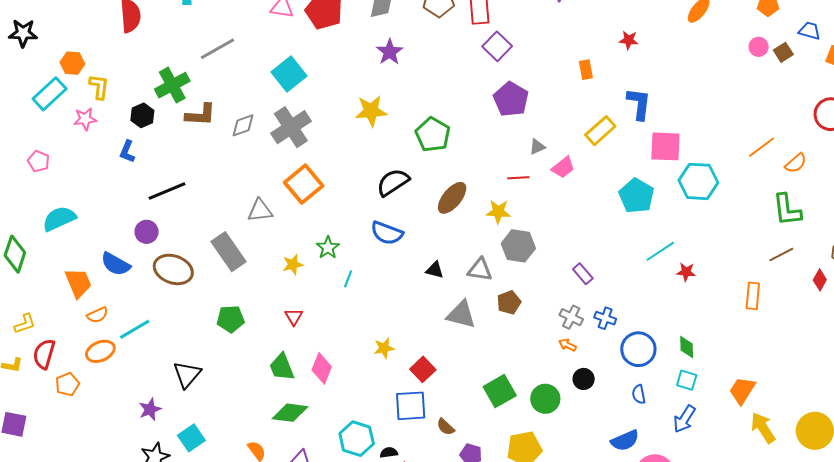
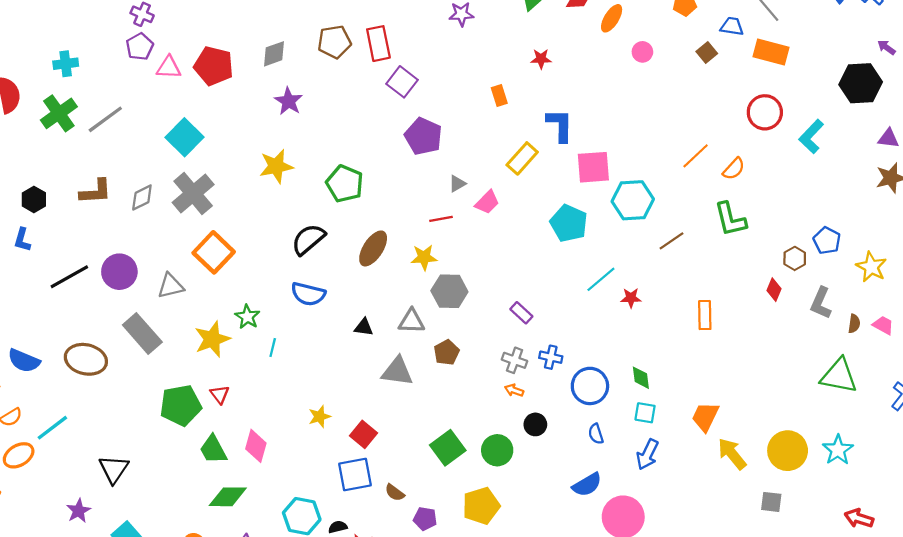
pink circle: (759, 47) -> (642, 52), moved
green cross: (172, 85) -> (59, 113), moved
purple circle: (147, 232) -> (119, 272), moved, size x1.4
brown line: (781, 254) -> (672, 241), moved
yellow star: (293, 265) -> (212, 339), size x1.6
green pentagon: (230, 319) -> (181, 405), moved, size x1.4

